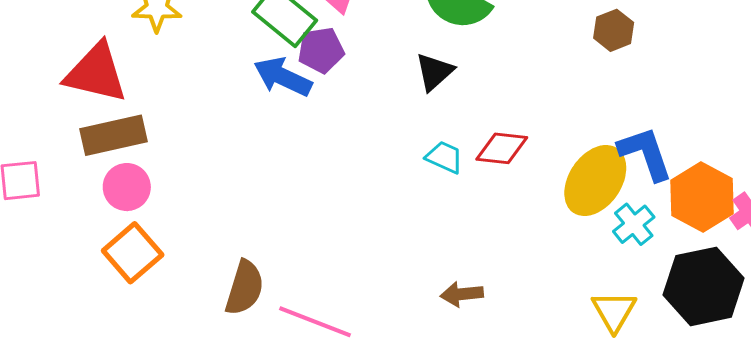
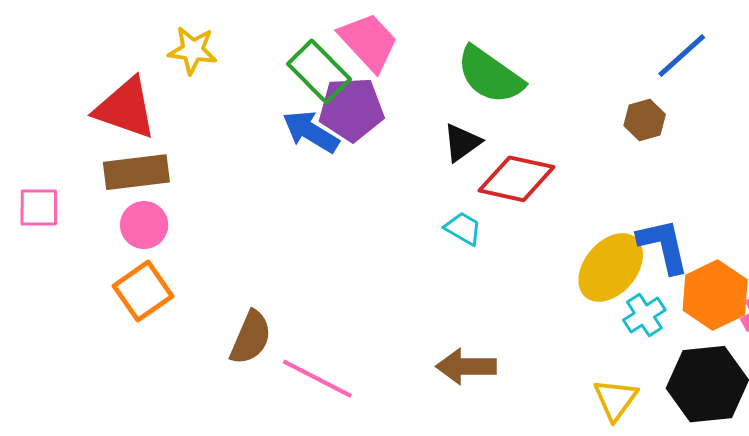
purple pentagon: (321, 50) -> (351, 109), size x1.4
red diamond: (502, 148) -> (516, 179), moved, size x1.4
brown arrow: (462, 294) -> (466, 367), size x1.4

